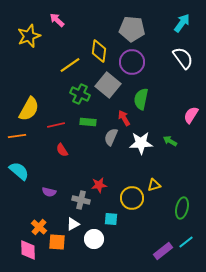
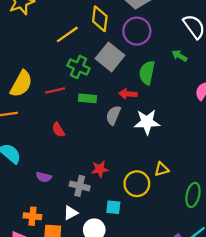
red arrow: (124, 118) -> (128, 94), turned -56
red line: (56, 125) -> (55, 91), moved
green arrow: (170, 141) -> (180, 56), moved
orange cross: (39, 227) -> (32, 216), turned -35

